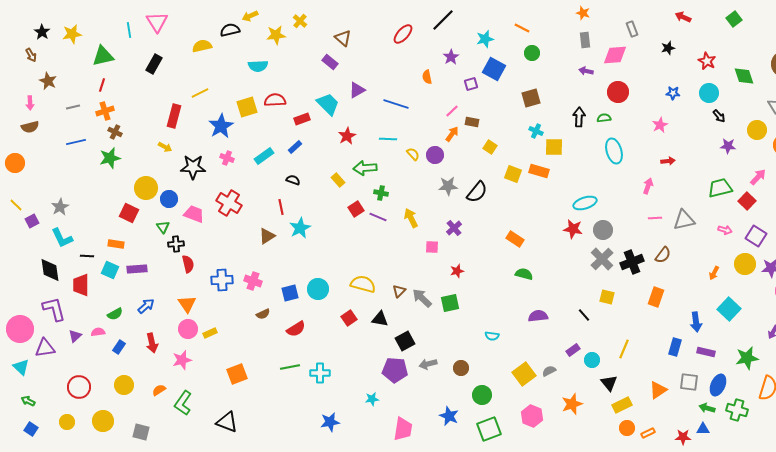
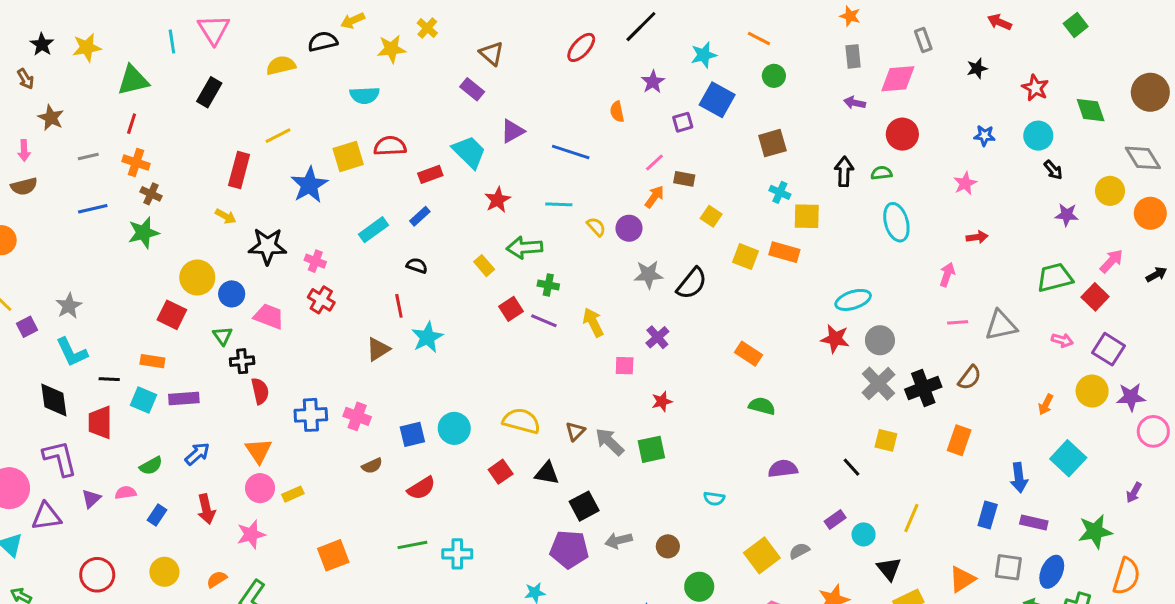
orange cross: (105, 111) -> (136, 162), turned 36
pink cross: (227, 158) -> (315, 261), moved
red cross: (229, 203) -> (321, 300), size x0.7

